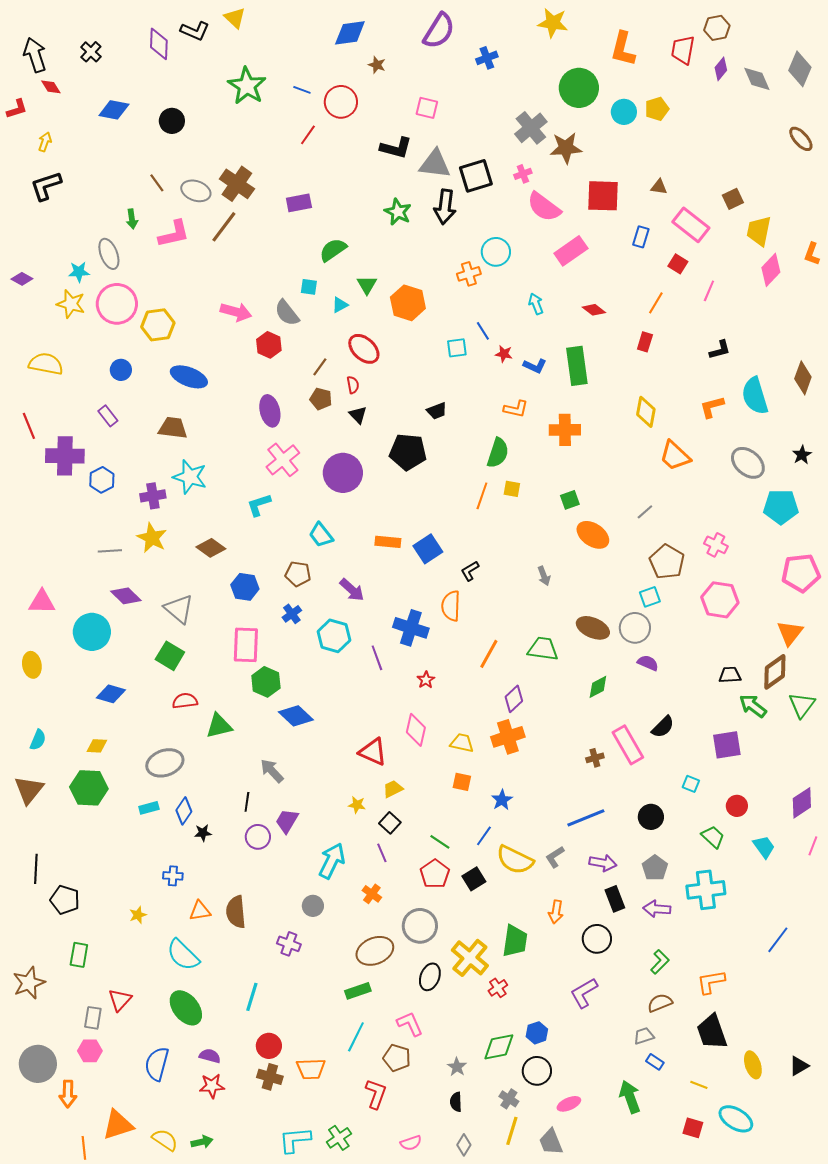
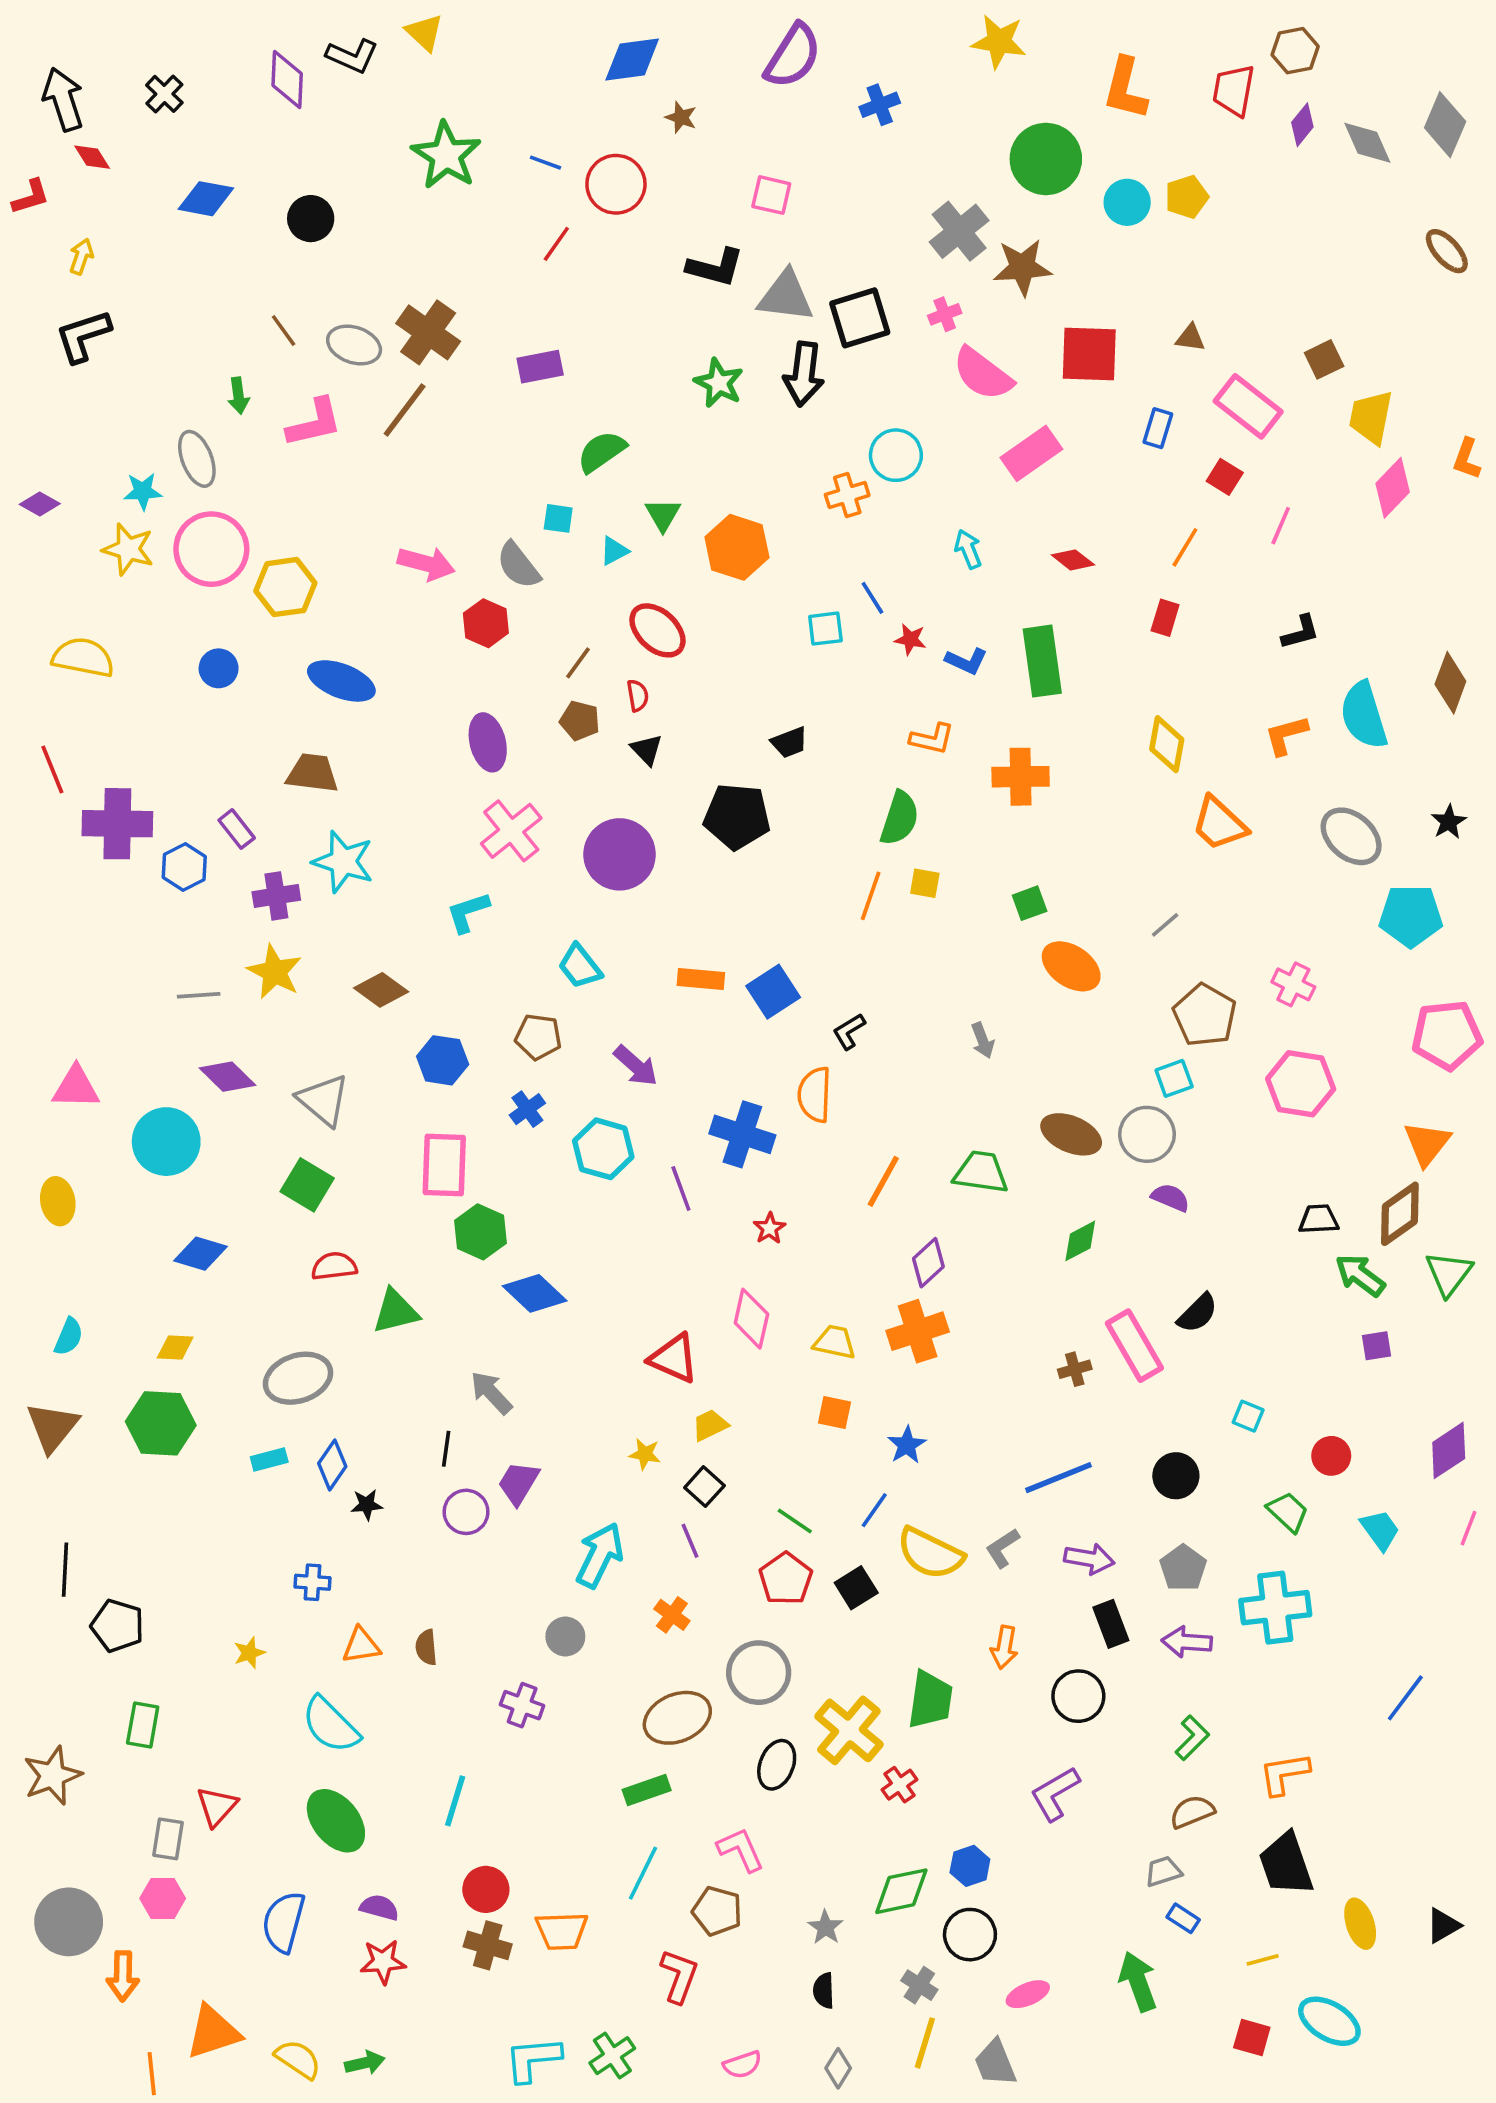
purple rectangle: (108, 416) -> (237, 829), moved
purple square: (727, 745) -> (1376, 1346), moved, size x0.6
brown semicircle: (236, 912) -> (426, 1647), size x0.6
yellow line: (699, 1085) -> (1263, 1960), turned -36

